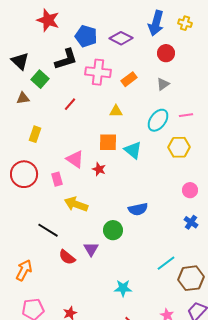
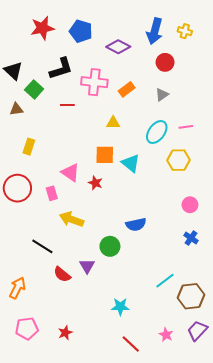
red star: (48, 20) -> (42, 28), turned -30
blue pentagon: (86, 36) -> (81, 31), moved
red line: (70, 104) -> (67, 105), moved, turned 48

